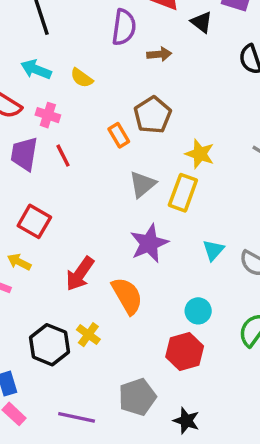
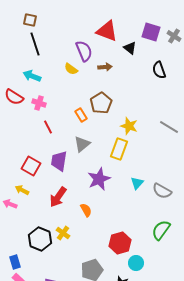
purple semicircle: (124, 27) -> (84, 51), turned -30
yellow semicircle: (82, 78) -> (71, 69), moved
purple trapezoid: (24, 154) -> (59, 161), moved
gray triangle: (142, 184) -> (82, 144), moved
orange semicircle: (127, 296) -> (86, 210), size x0.6
cyan circle: (198, 311) -> (136, 263), moved

